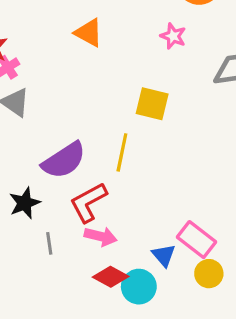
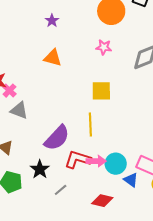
red L-shape: (88, 202) -> (78, 159), turned 60
pink arrow: (101, 236) -> (96, 161), moved
gray line: (49, 243) -> (61, 190), turned 72
cyan circle: (139, 287) -> (116, 164), moved

